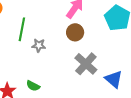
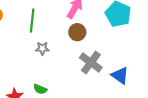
green line: (22, 29) -> (32, 21), moved

